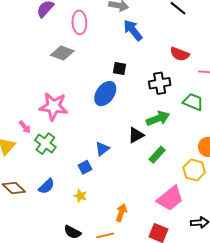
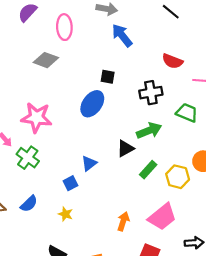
yellow hexagon: (194, 170) -> (178, 177), moved
orange arrow: (121, 213) -> (123, 221), moved

